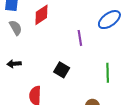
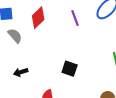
purple line: (80, 38) -> (75, 18), moved

